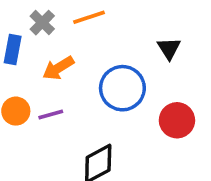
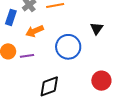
red circle: (177, 120) -> (101, 81), moved

